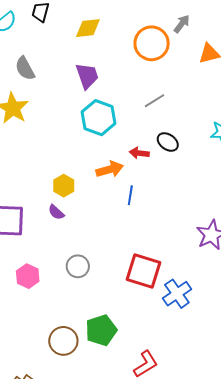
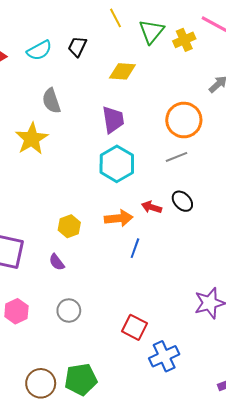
orange circle: (152, 43) -> (184, 120), moved
purple semicircle: (56, 212) -> (57, 262), moved
red square: (144, 271) -> (134, 327), size x0.7

